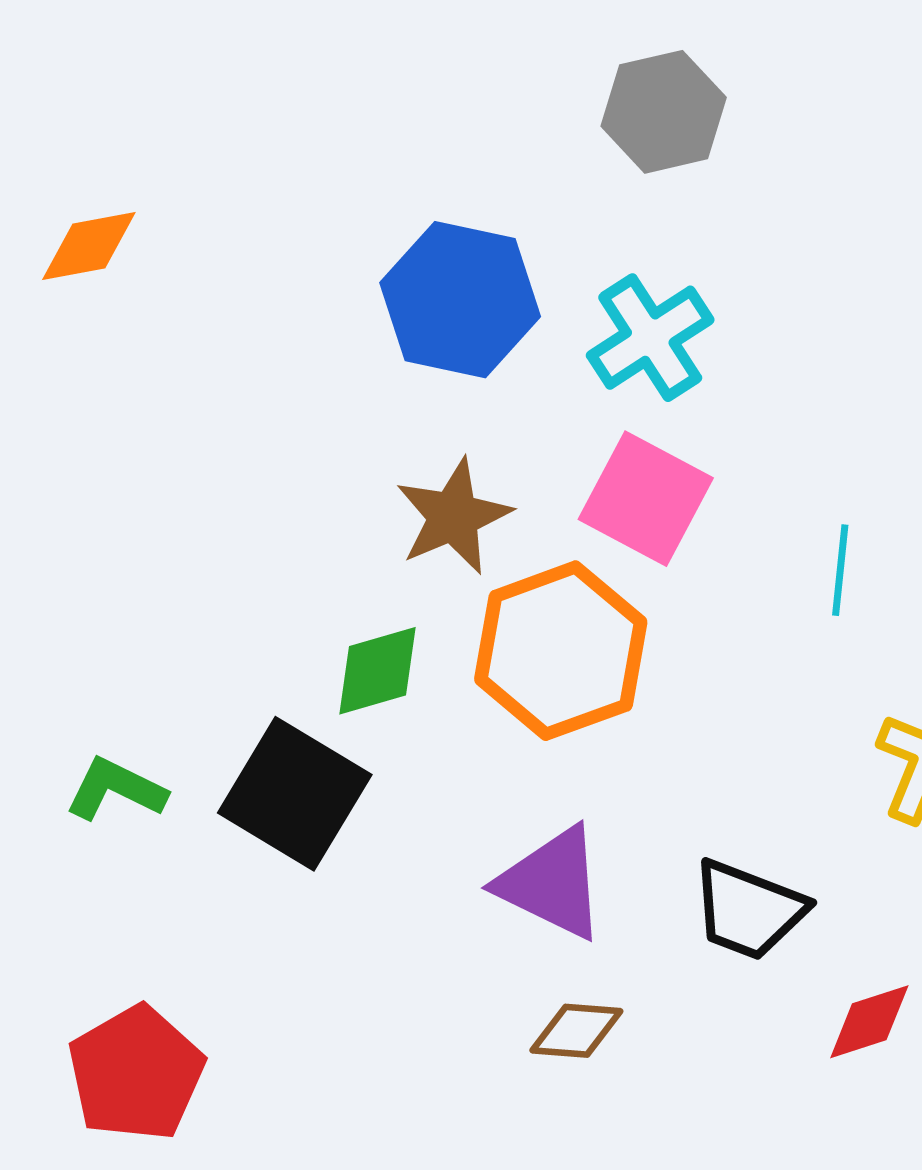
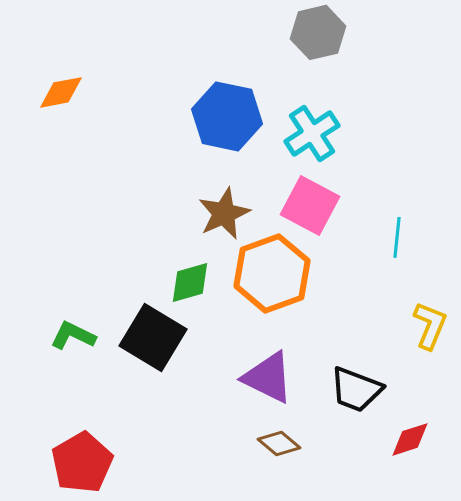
brown diamond: (576, 1031) -> (279, 443), turned 36

